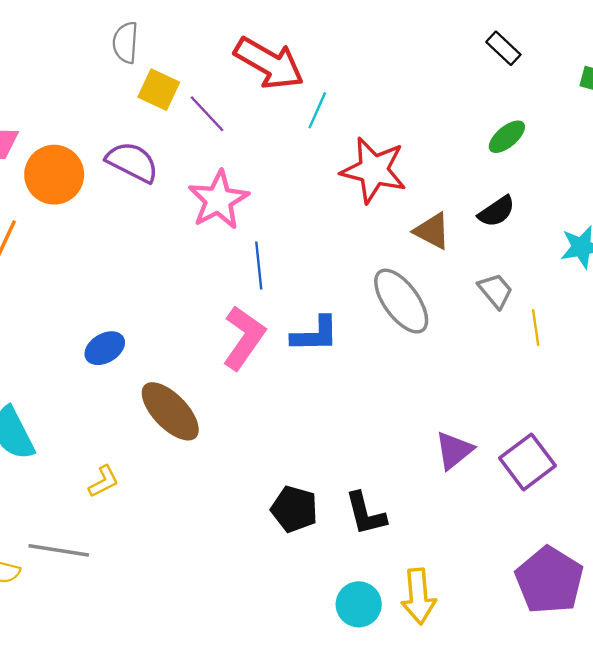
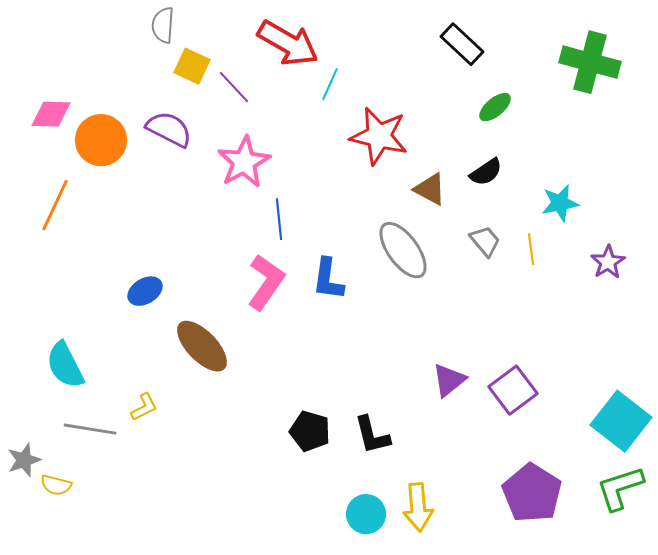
black rectangle: (503, 48) -> (462, 44), moved, size x1.4
yellow line: (536, 327) -> (531, 249), moved
blue L-shape: (315, 334) -> (328, 279), turned 99
gray line: (59, 550) -> (90, 429), moved

